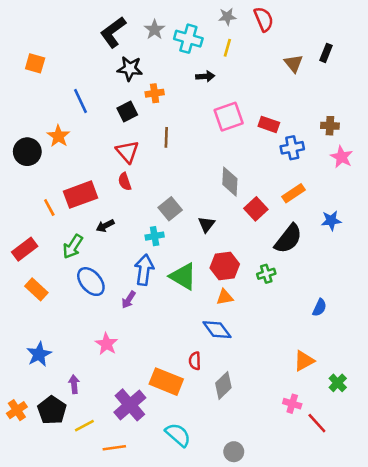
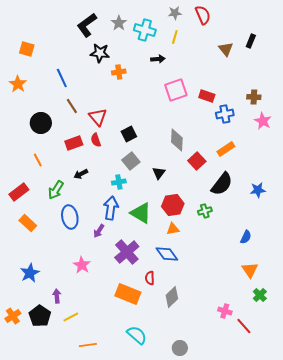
black square: (127, 111) -> (129, 134), moved
orange star: (58, 136) -> (18, 84), moved
brown line: (166, 137) -> (72, 106), moved, turned -35
black circle: (27, 152) -> (41, 123), moved
red rectangle: (81, 195) -> (74, 143), moved, size x0.7
blue star: (331, 221) -> (258, 190), moved
blue ellipse: (91, 282) -> (70, 217), turned 30
orange triangle: (304, 361) -> (250, 270), moved, turned -36
purple cross: (130, 405) -> (127, 252), moved
yellow line: (84, 426) -> (71, 317), moved

